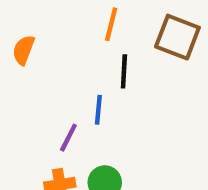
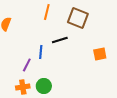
black line: (124, 71) -> (60, 40), moved, turned 70

